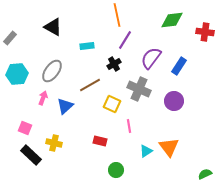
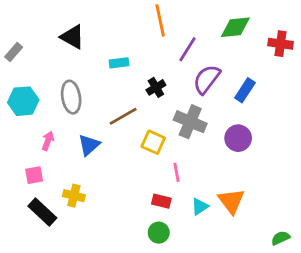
purple line: (125, 40) -> (187, 49), moved
gray ellipse: (52, 71) -> (71, 97), turned -45
pink arrow: (43, 98) -> (48, 141), moved
pink square: (25, 128) -> (34, 175), turned -32
red rectangle: (100, 141) -> (161, 201), moved

